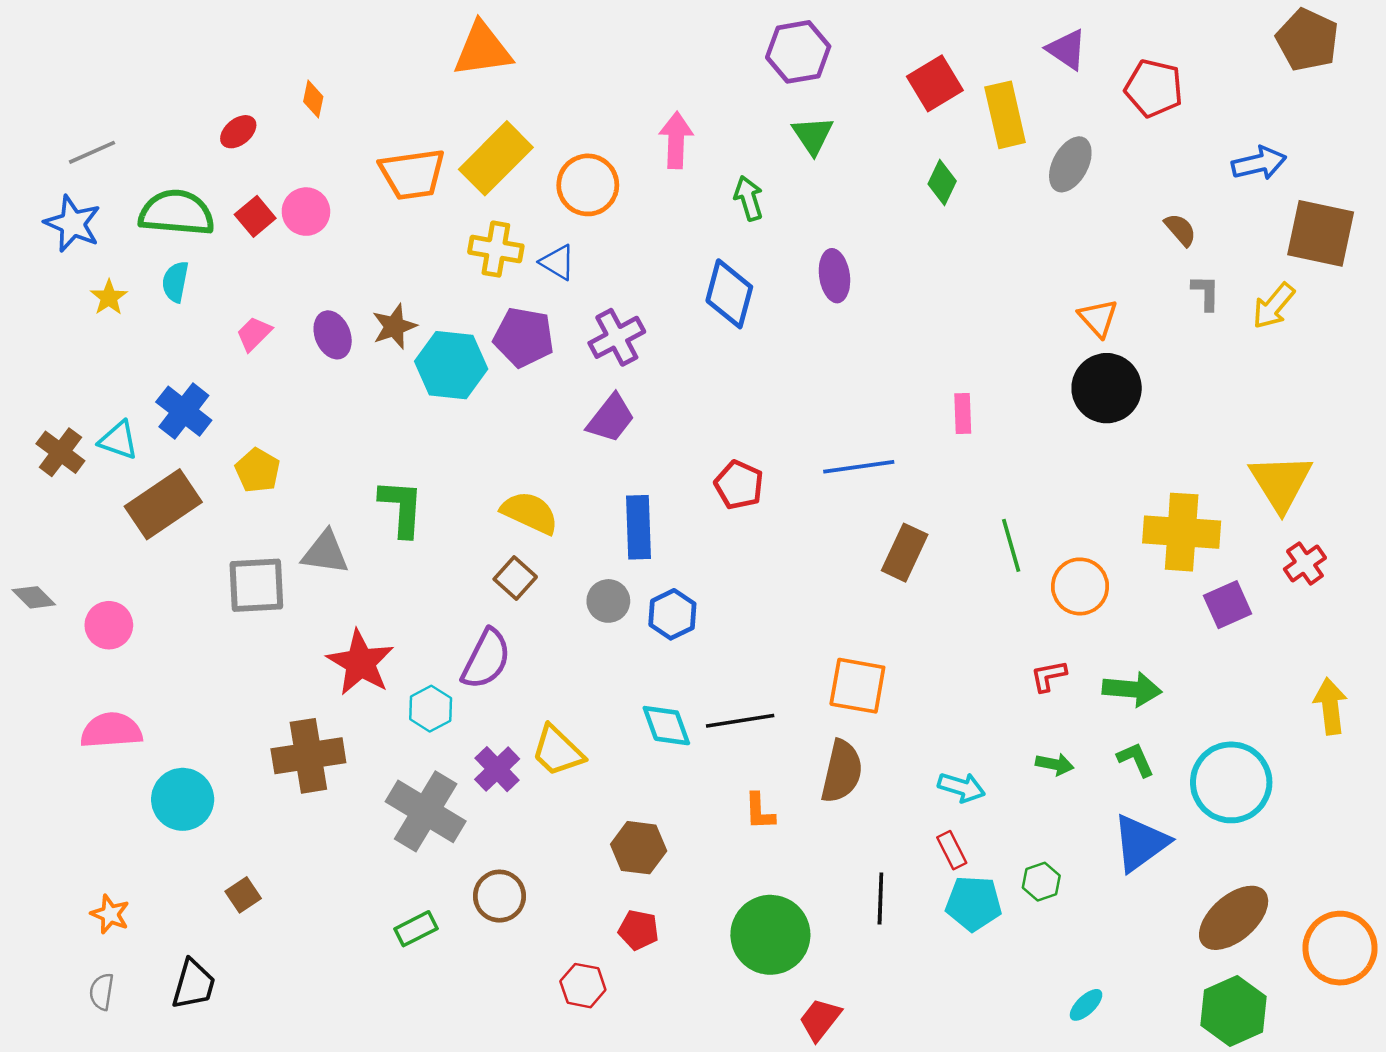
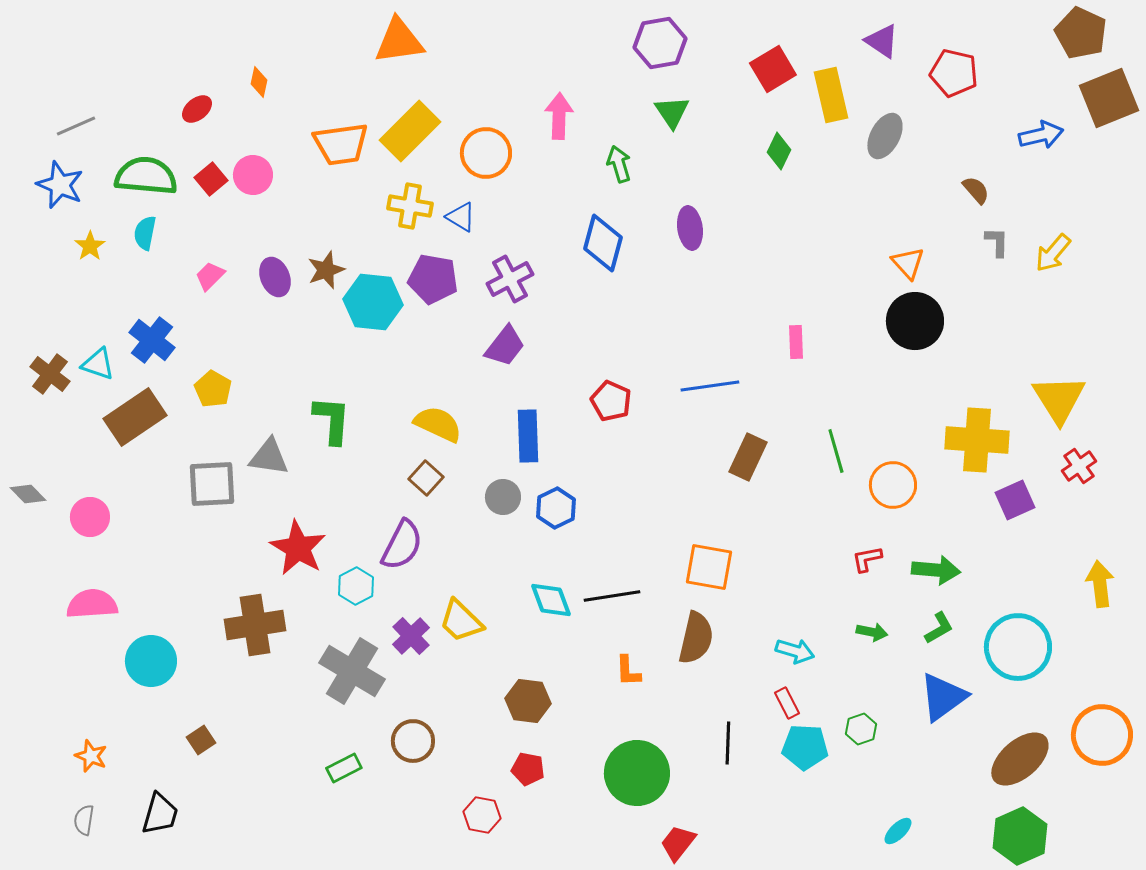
brown square: (1321, 233) -> (1109, 98), moved, turned -34
green L-shape: (1136, 759) -> (939, 628), turned 84
orange circle: (1340, 948) -> (1102, 735), moved

